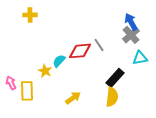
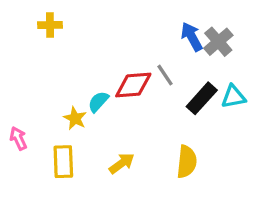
blue arrow: (131, 22) -> (192, 37), moved
gray cross: (131, 35) -> (218, 42), moved
black rectangle: (115, 78) -> (202, 98), moved
yellow rectangle: (27, 91) -> (63, 162), moved

